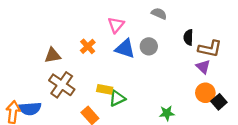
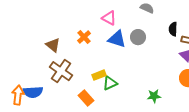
pink triangle: (116, 25) -> (109, 18), turned -42
brown triangle: (53, 55) -> (53, 45), turned 49
yellow rectangle: (105, 89) -> (99, 75), turned -32

